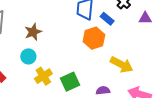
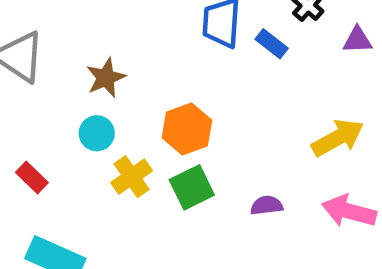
orange hexagon: (94, 38) -> (187, 129), moved
yellow arrow: (122, 65) -> (338, 138), moved, turned -55

